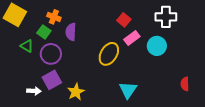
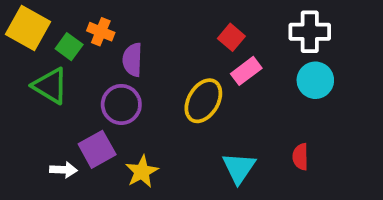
green square: (44, 32) -> (69, 47), moved
green triangle: (27, 46) -> (50, 86), size x1.5
cyan circle: (157, 46) -> (315, 80), moved
purple circle: (51, 54) -> (121, 104), moved
red semicircle: (185, 84) -> (300, 157), moved

